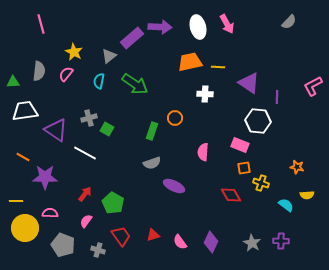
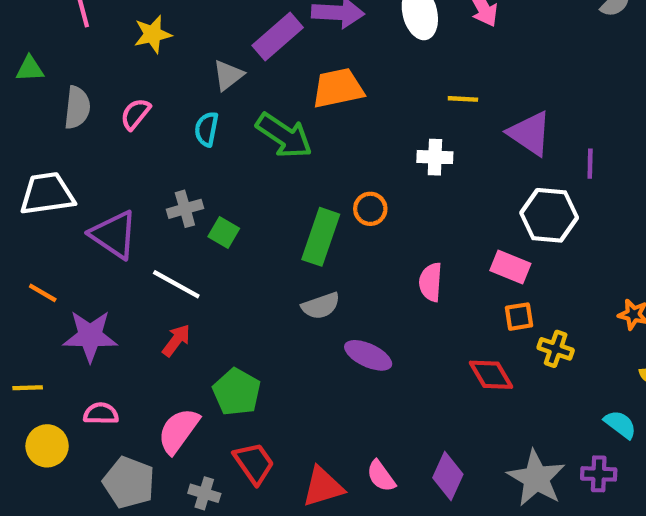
yellow star: (74, 52) -> (153, 34), moved, turned 30
orange trapezoid: (190, 62) -> (338, 88), moved
green triangle: (13, 82) -> (30, 69), moved
green rectangle: (152, 131) -> (321, 237), size x1.4
red arrow: (85, 194) -> (176, 340), moved
cyan semicircle: (286, 205) -> (620, 424), moved
pink semicircle: (86, 221) -> (178, 431), size x1.6
yellow circle: (25, 228) -> (47, 446), size x0.7
red triangle: (153, 235) -> (323, 487), moved, size x1.5
gray star: (252, 243) -> (536, 478), size x1.5

